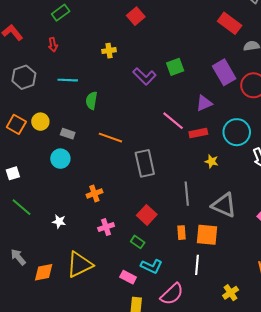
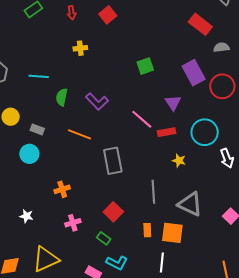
red arrow: (53, 45) -> (72, 13), moved
purple L-shape: (144, 76) -> (97, 101), moved
purple triangle: (204, 103) -> (173, 103), turned -42

